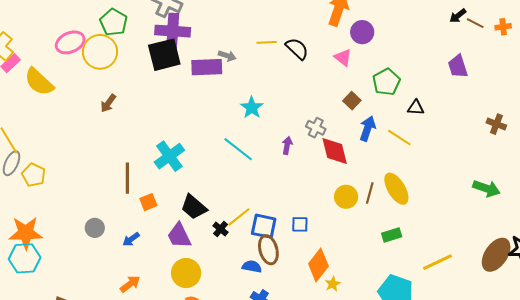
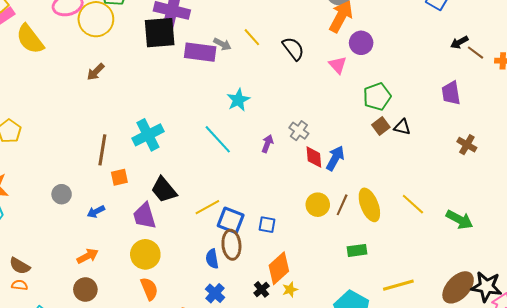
yellow line: (267, 42) -> (252, 37), moved, turned 42
brown square: (352, 101) -> (381, 126), moved
brown cross: (496, 124) -> (467, 145), moved
blue arrow: (368, 128) -> (335, 158), moved
yellow line: (399, 138) -> (413, 204), moved
red diamond: (335, 151) -> (314, 157), size x0.7
black cross: (221, 229) -> (262, 289), moved
blue semicircle: (252, 267) -> (212, 259), turned -120

